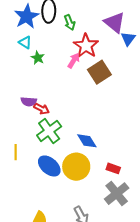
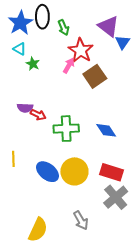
green cross: (49, 131) -> (66, 129), moved, turned 35
blue diamond: (87, 141) -> (106, 130), moved
red rectangle: (113, 168) -> (112, 172), size x1.6

